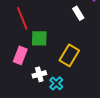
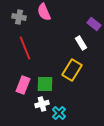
green square: (39, 38) -> (45, 84), moved
yellow rectangle: (69, 55) -> (72, 70), moved

